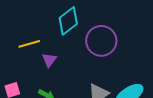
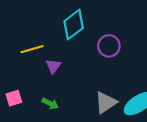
purple circle: (101, 41) -> (109, 46), size x0.7

